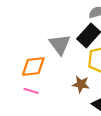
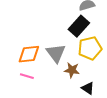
gray triangle: (60, 44) -> (56, 53), moved

